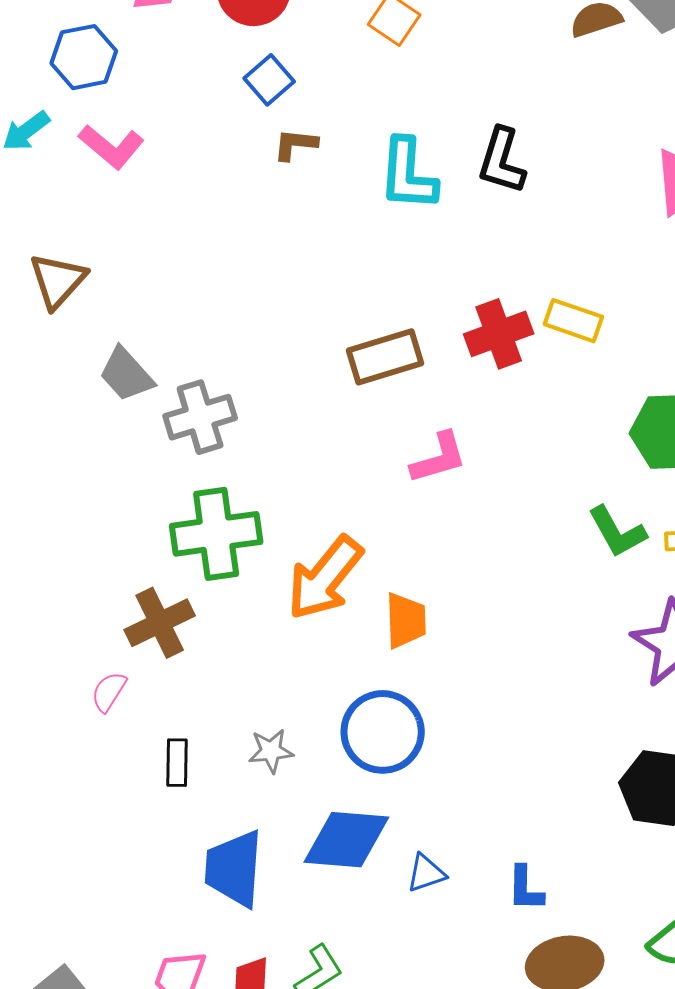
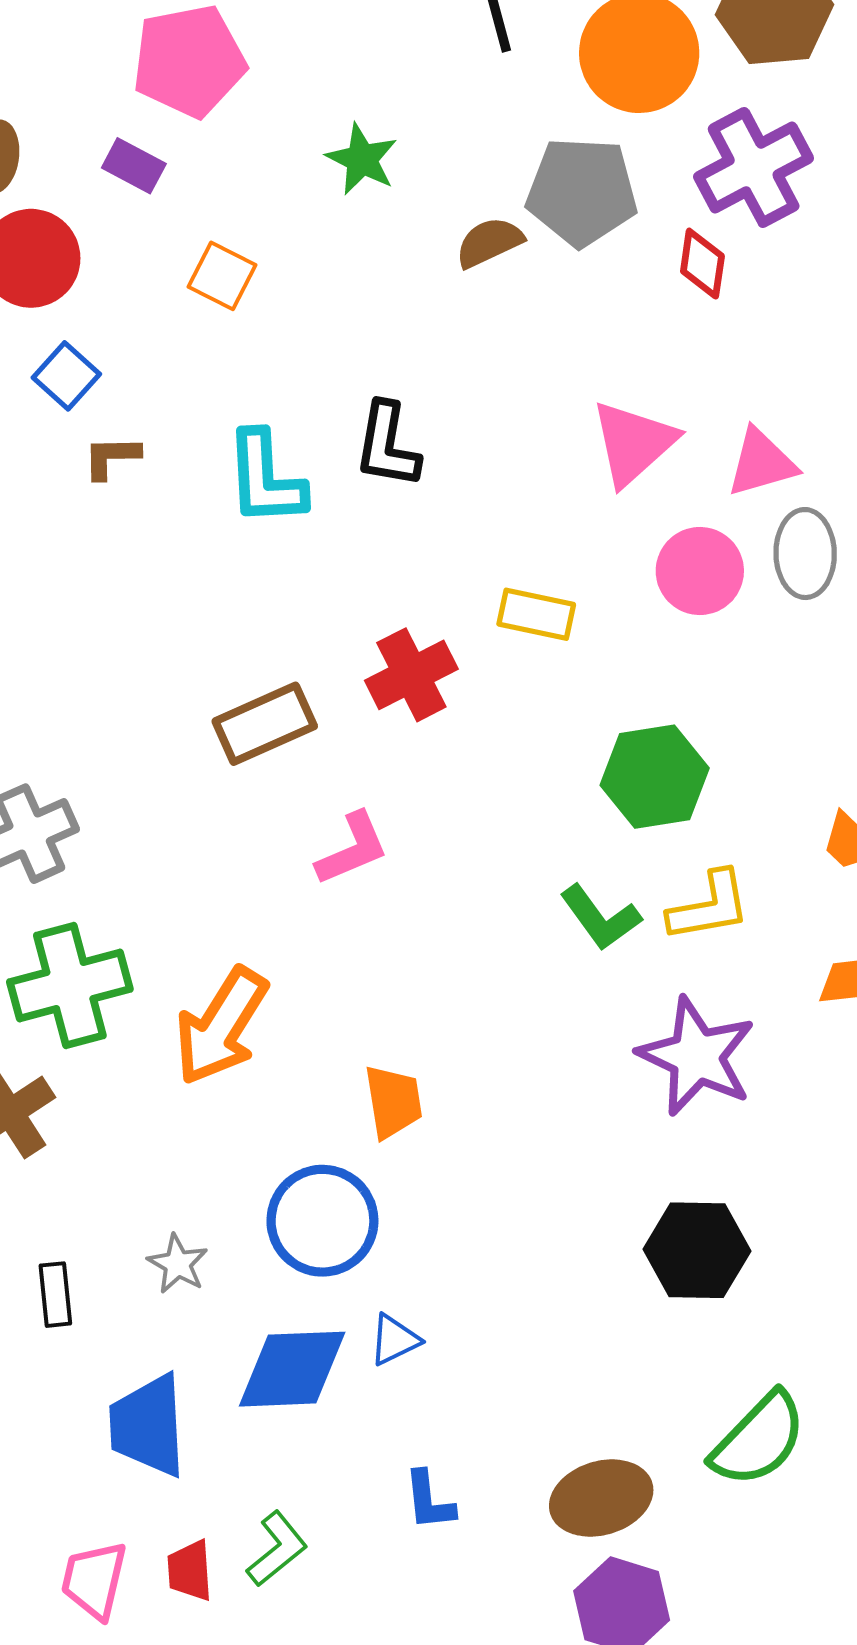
yellow rectangle: (573, 321) -> (536, 614), moved
orange trapezoid: (406, 621) -> (393, 1102), moved
gray star: (271, 751) -> (178, 1264), turned -30
blue triangle: (426, 873) -> (394, 1340), moved
blue L-shape: (525, 888) -> (429, 1501), moved

